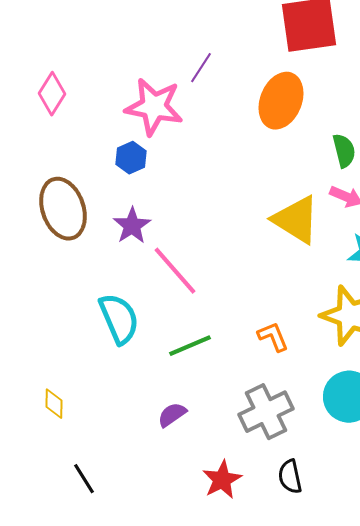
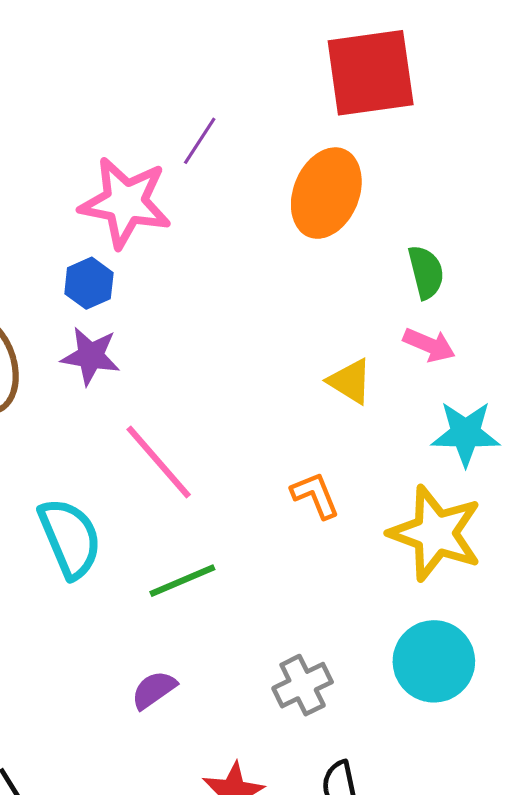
yellow triangle: (296, 220) -> (350, 381), size x0.6
purple star: (132, 226) -> (91, 356), moved, turned -30
orange L-shape: (273, 337) -> (315, 495), moved
gray cross: (266, 412) -> (303, 685), size x0.7

